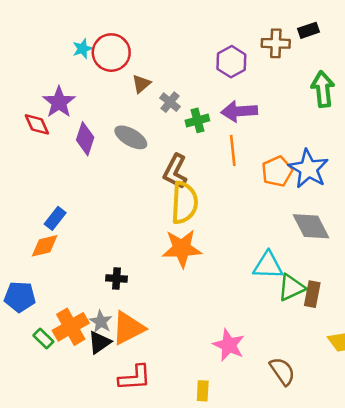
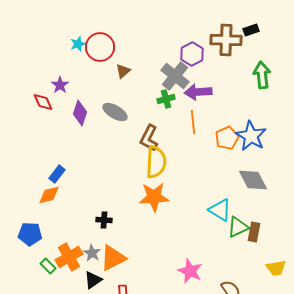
brown cross: (276, 43) -> (226, 40), size x1.4
purple star: (59, 102) -> (60, 85), size x0.7
gray cross: (170, 102) -> (175, 76), moved, size x1.8
cyan triangle: (268, 265) -> (220, 210), turned 30
black triangle: (99, 342) -> (93, 280), moved

